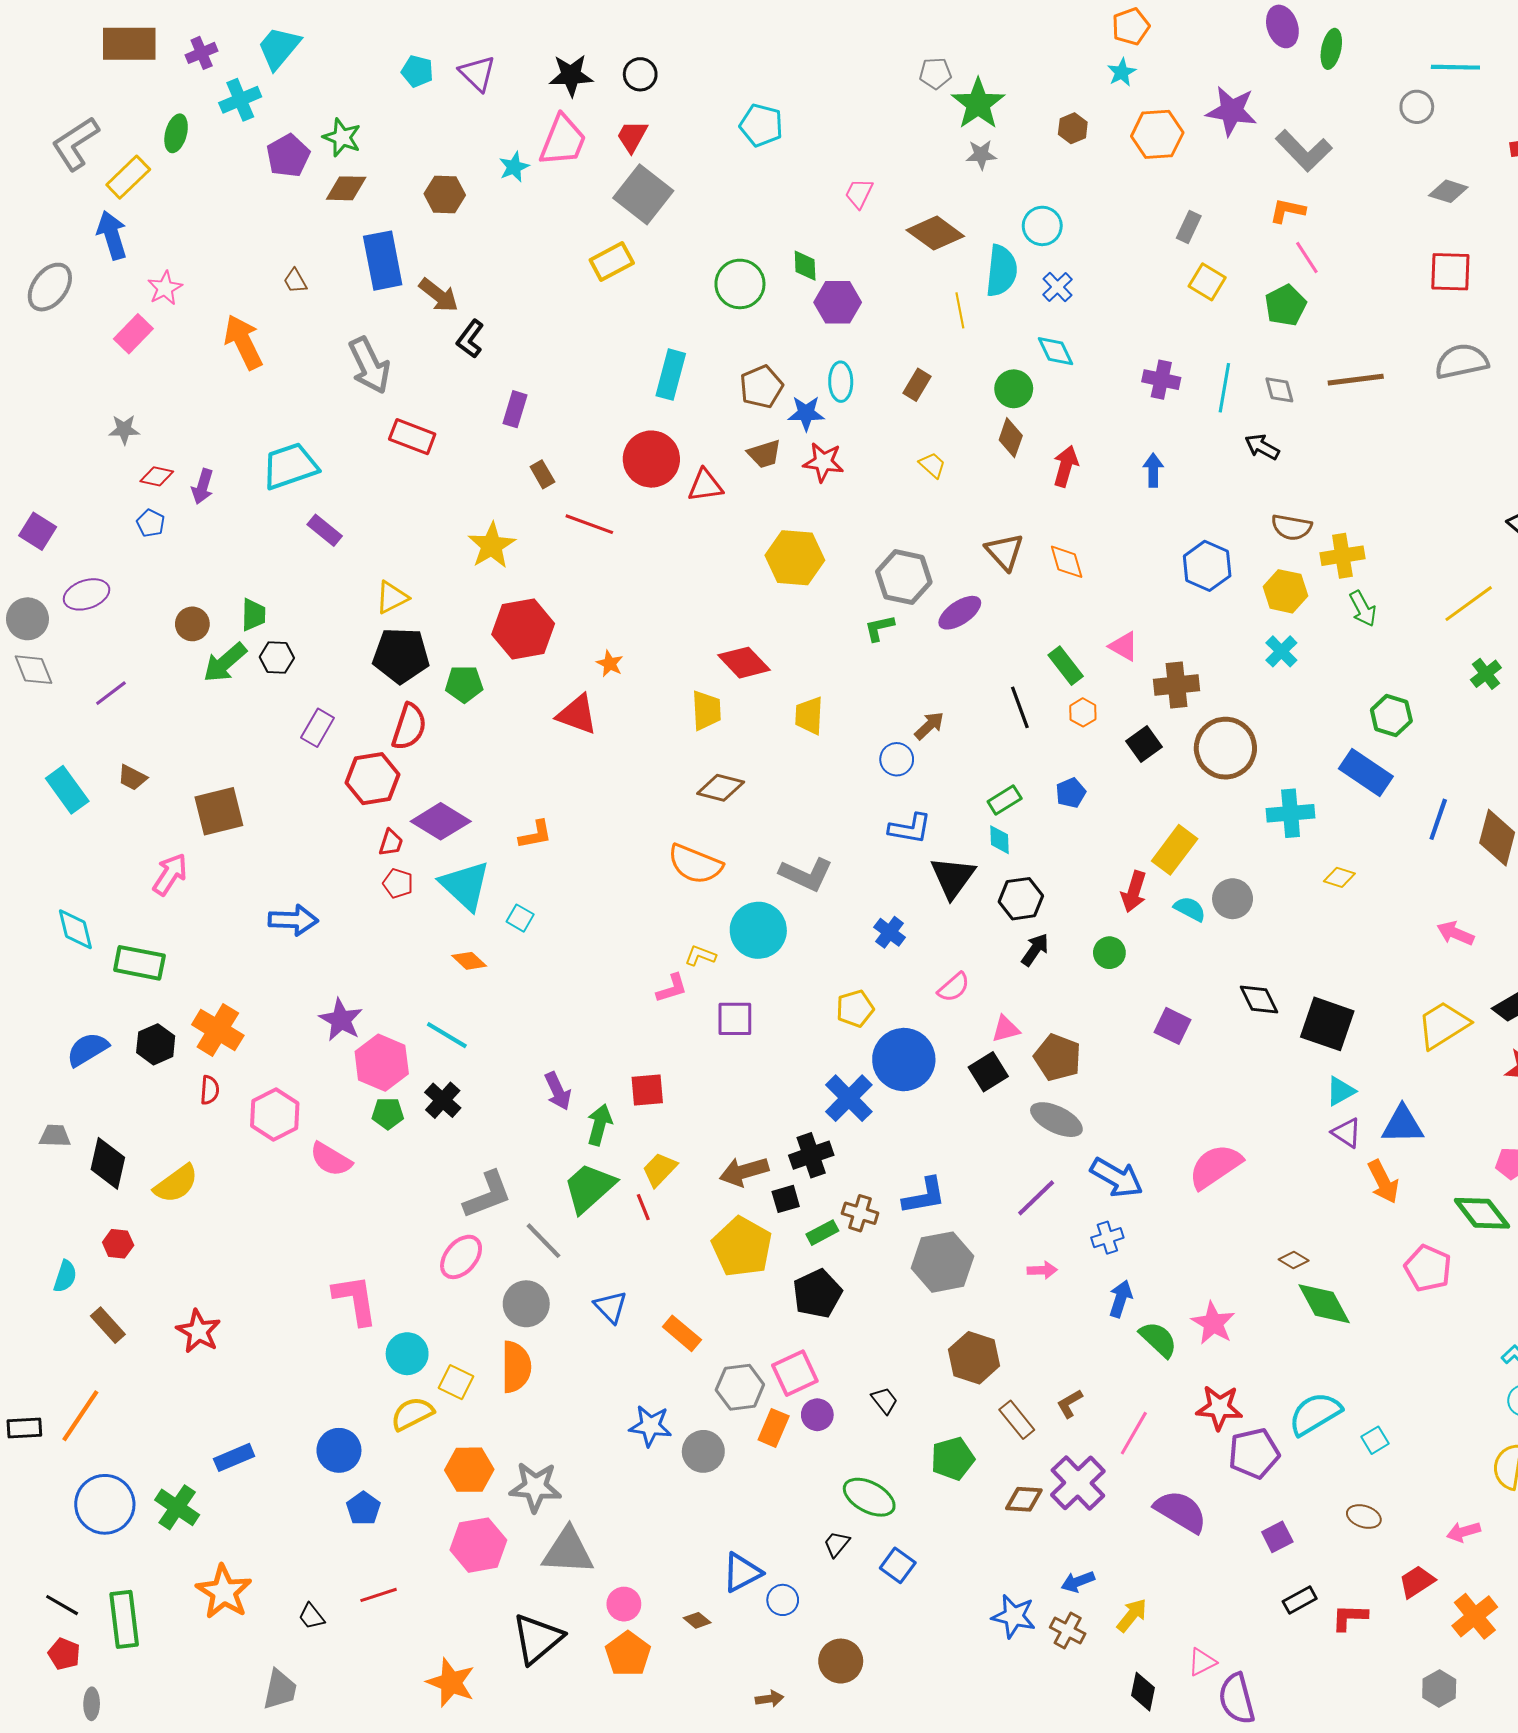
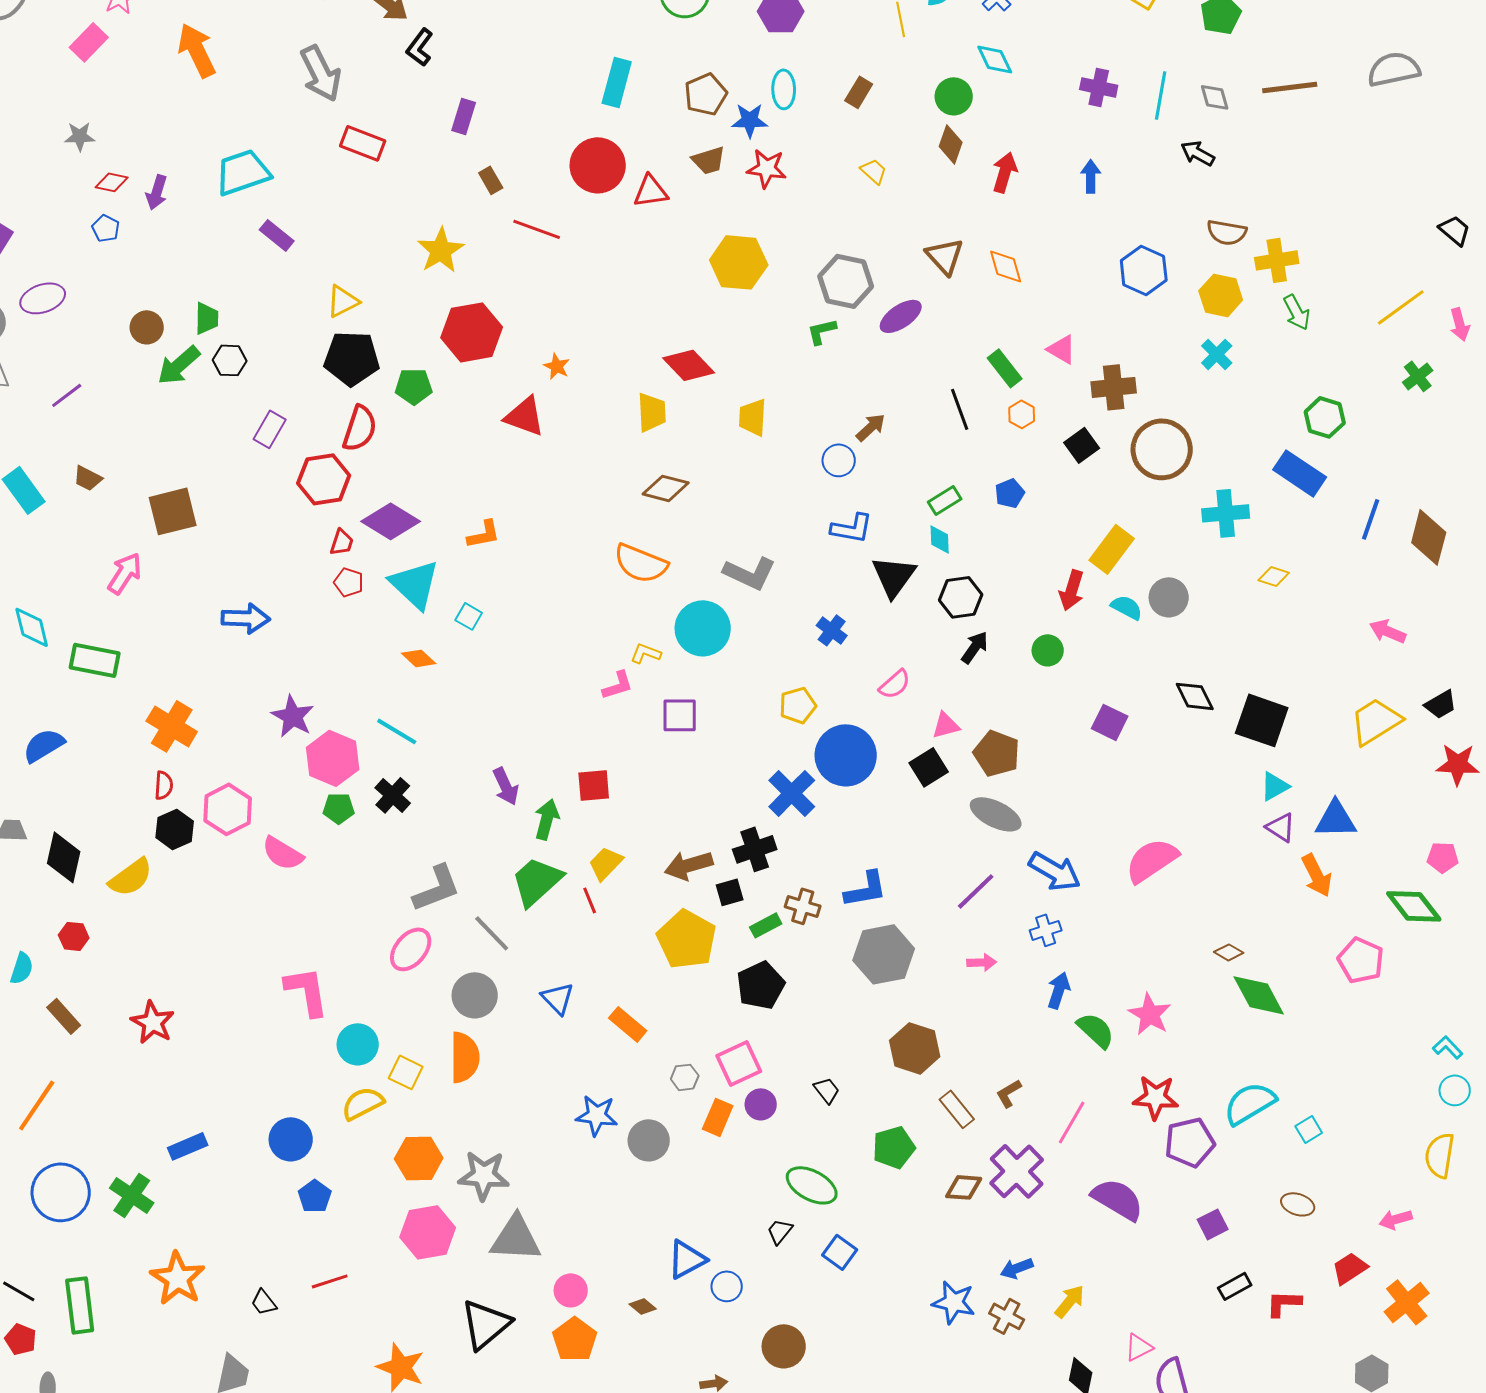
black hexagon: (156, 1044) -> (175, 829), moved
gray hexagon: (740, 1387) -> (685, 1077), size x0.6

